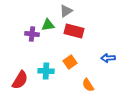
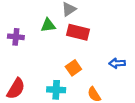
purple cross: (32, 34) -> (16, 37), moved
cyan cross: (46, 71) -> (56, 90), moved

